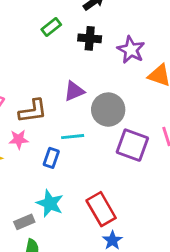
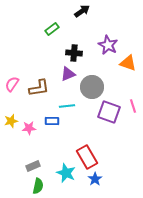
black cross: (90, 38) -> (74, 53), moved
pink star: (19, 139) -> (29, 128), moved
blue rectangle: (51, 158) -> (52, 121), turned 72
cyan star: (50, 203) -> (66, 173), moved

